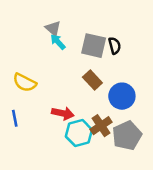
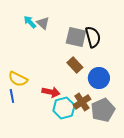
cyan arrow: (58, 42) -> (30, 22), moved
black semicircle: (115, 46) -> (93, 37), size x1.5
yellow semicircle: (25, 83) -> (18, 79), moved

